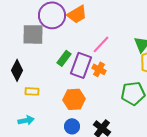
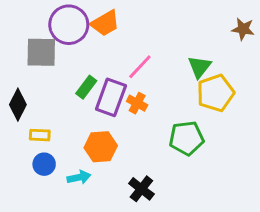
cyan arrow: (26, 120) -> (79, 177), moved
blue circle: (72, 126) -> (44, 164), moved

